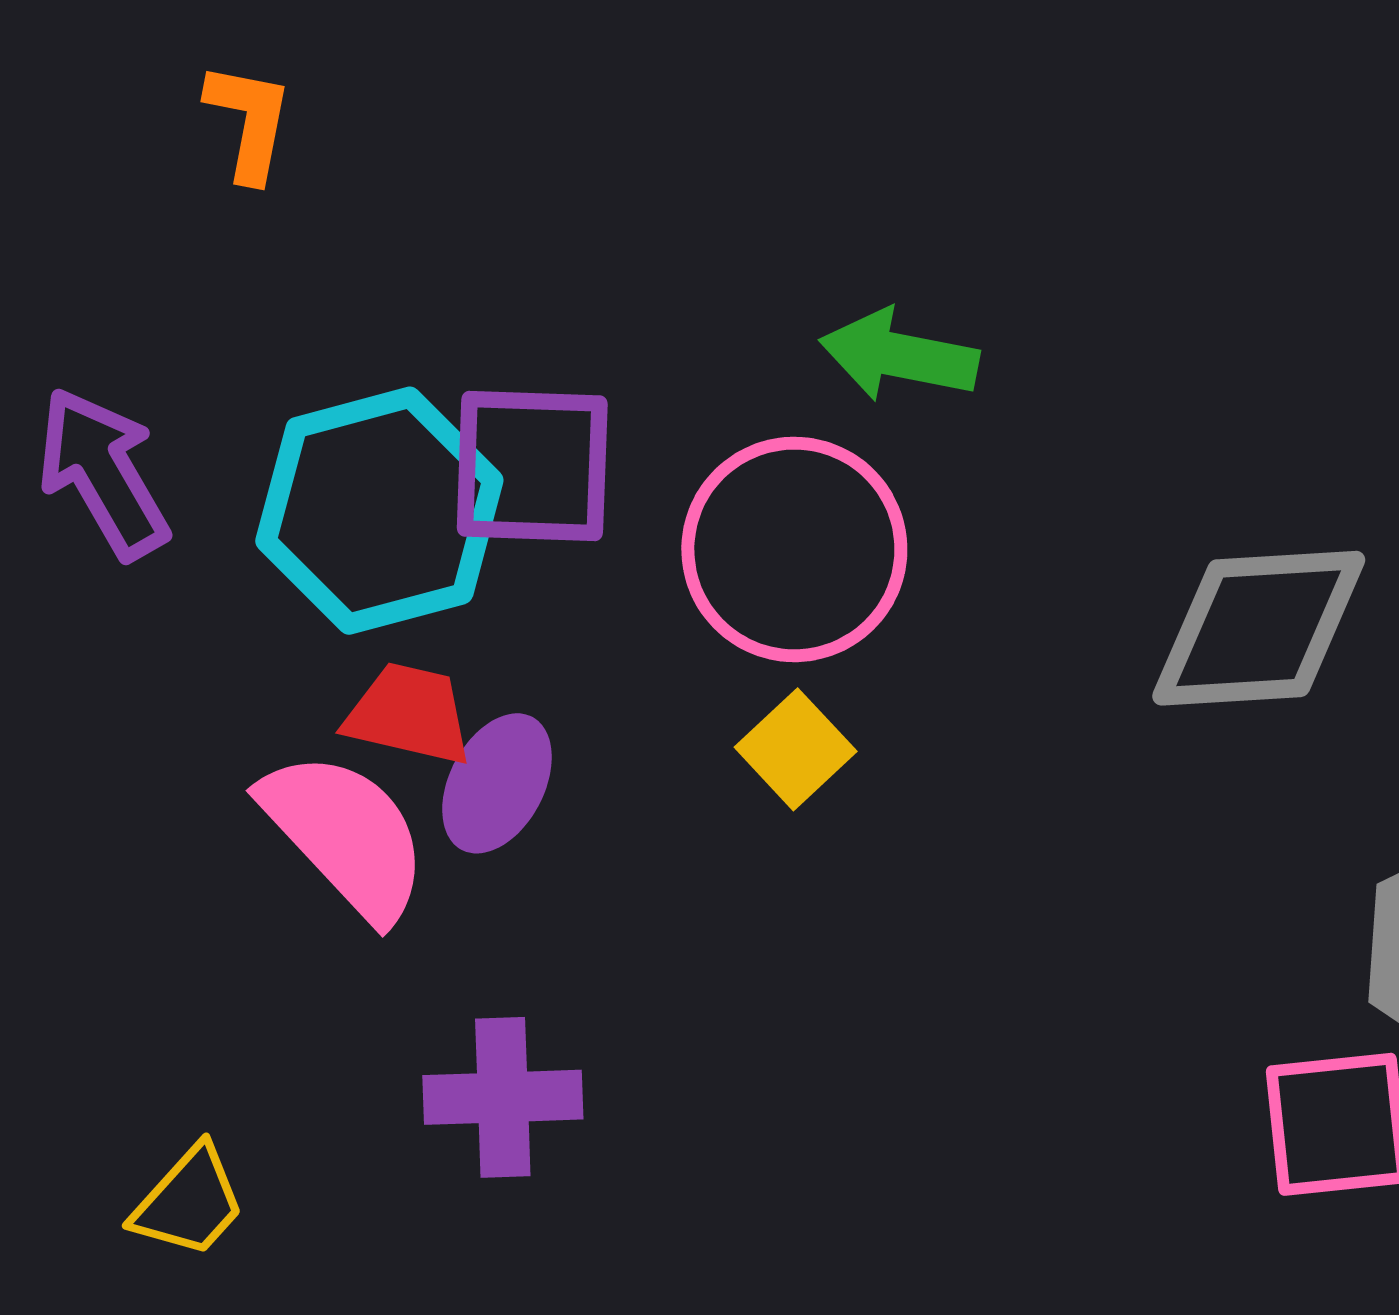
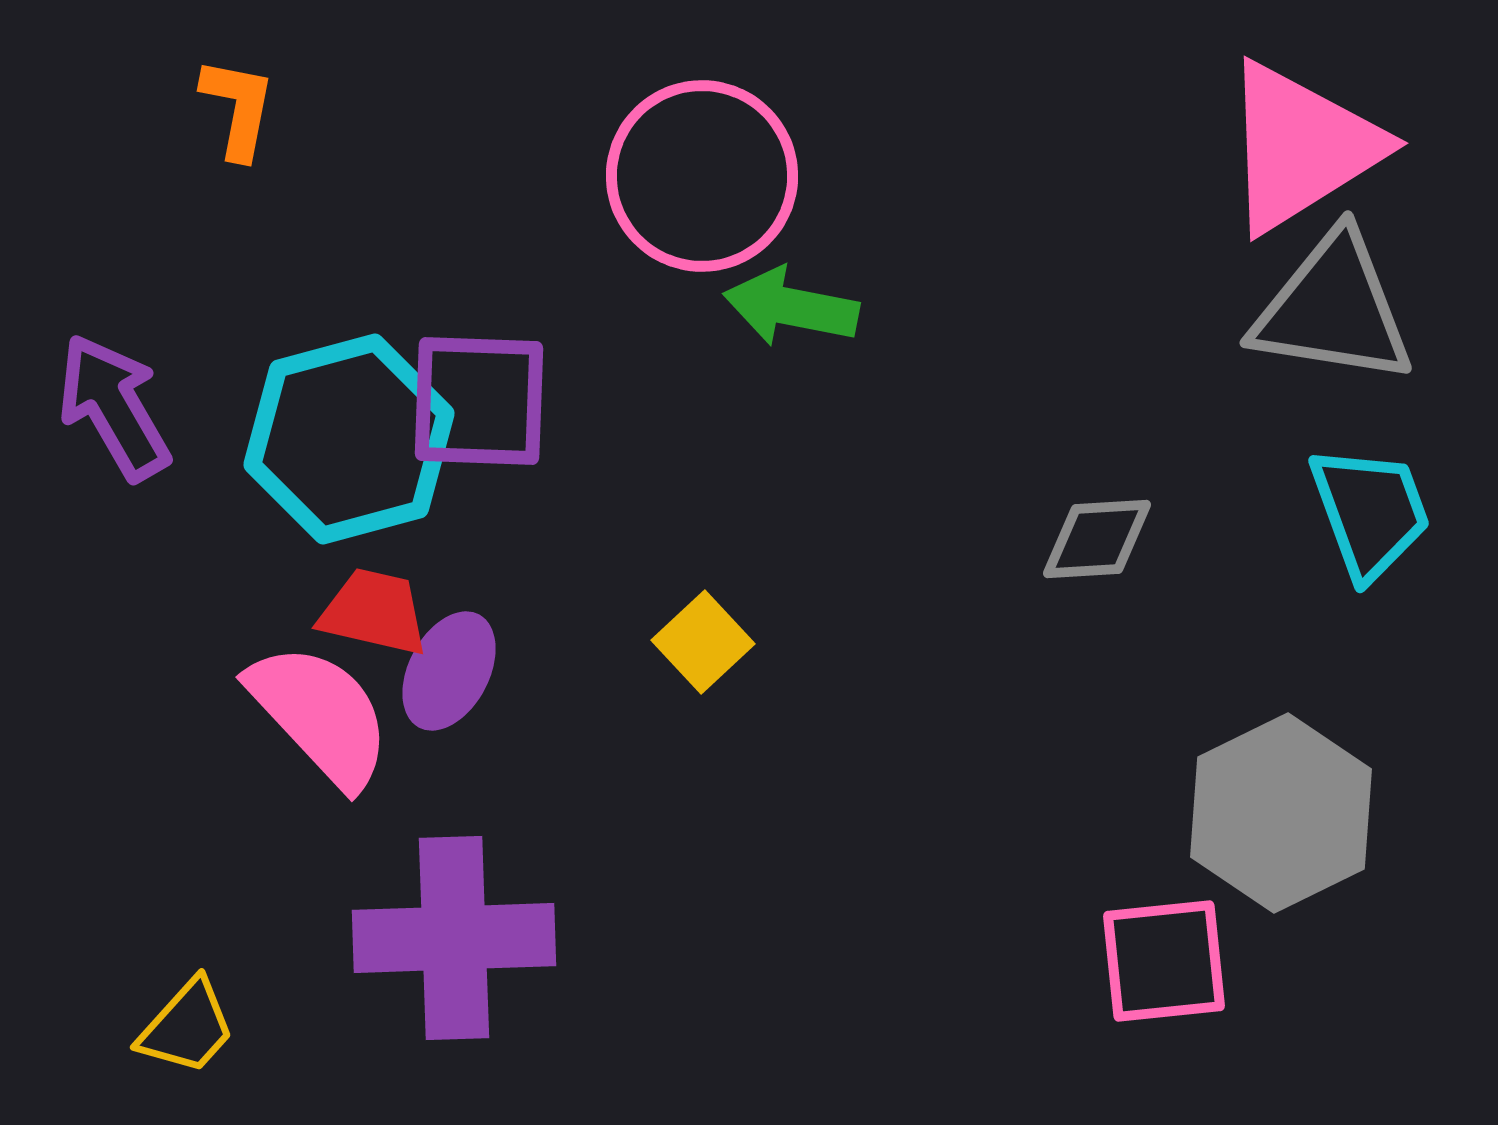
pink circle: (794, 549) -> (702, 176), moved
gray diamond: (1259, 628) -> (1097, 539), size x0.6
purple cross: (503, 1097) -> (454, 938), size x1.5

